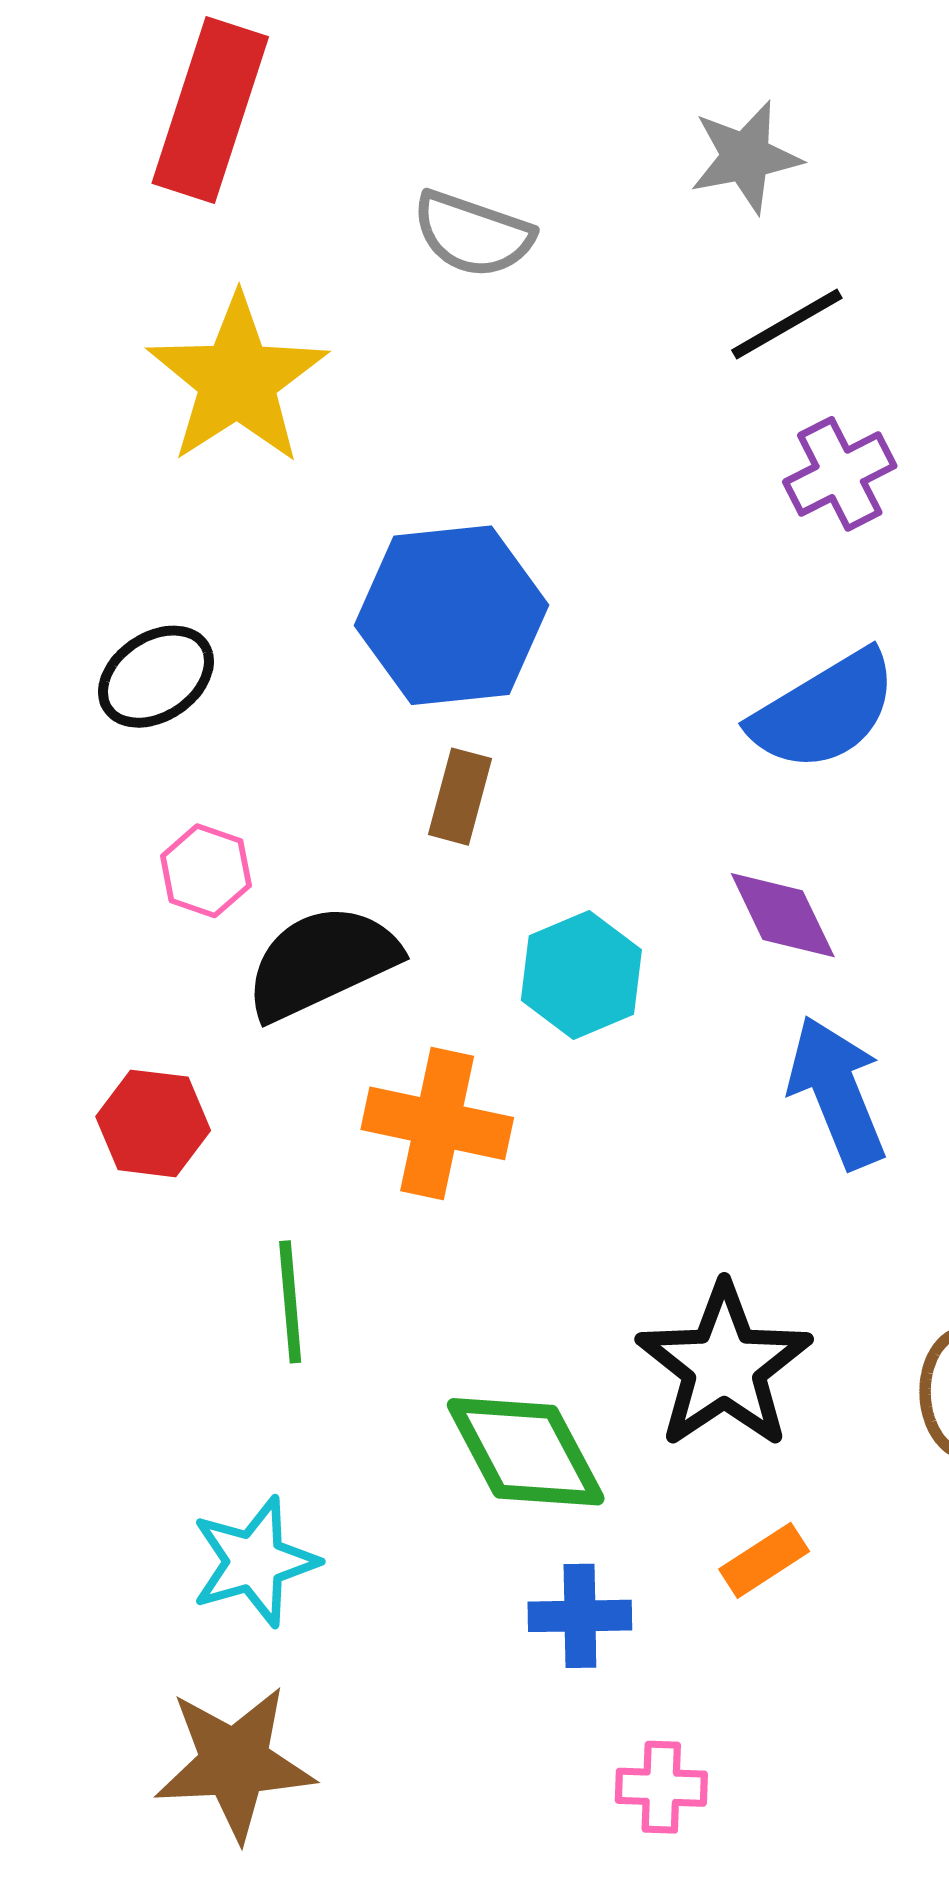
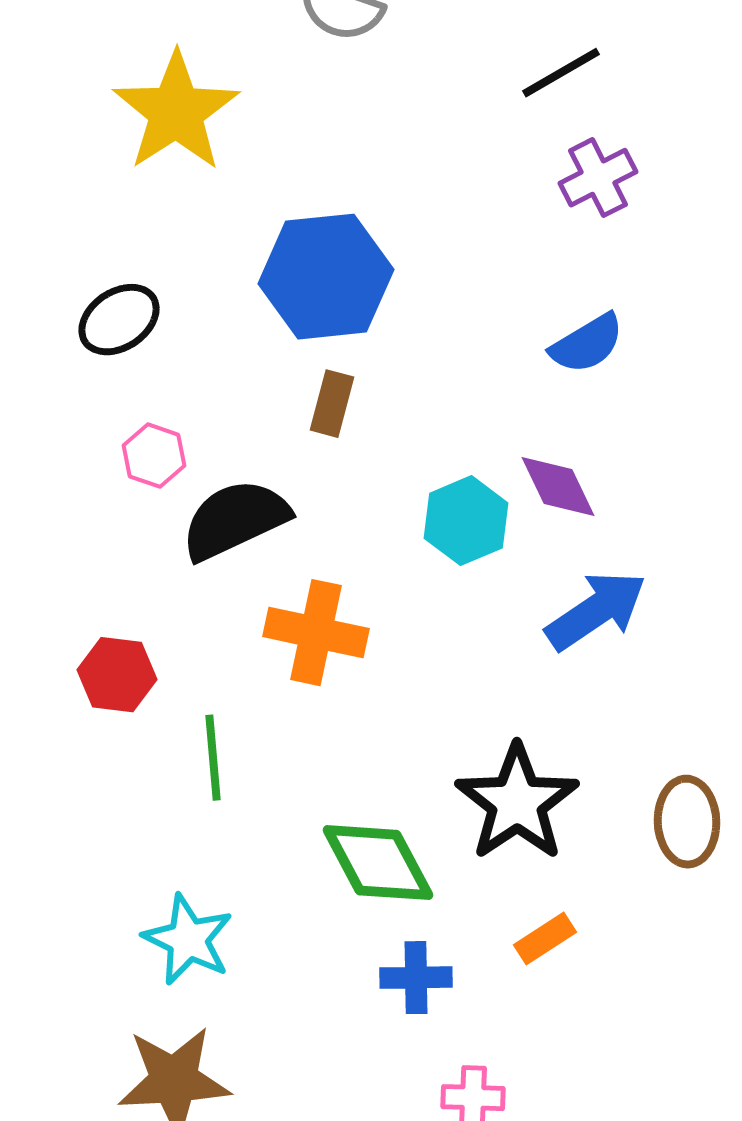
blue semicircle: (824, 711) -> (587, 344), size x0.7
cyan hexagon: (581, 975) -> (466, 521), moved
blue arrow: (837, 1092) -> (596, 611), turned 78
red hexagon: (153, 1123) -> (117, 675), moved
cyan star: (254, 1562) -> (188, 940), turned -30

